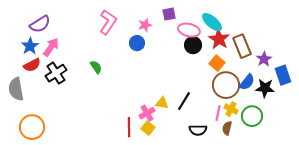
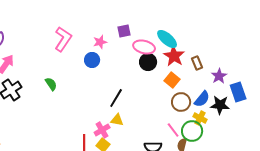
brown rectangle: (242, 46) -> (197, 63), size x0.6
brown circle: (226, 85) -> (181, 102), size x0.7
black line: (184, 101) -> (116, 98), moved
yellow cross: (231, 109) -> (200, 118), moved
pink line: (218, 113) -> (173, 130), turned -49
green circle: (252, 116) -> (192, 131), moved

